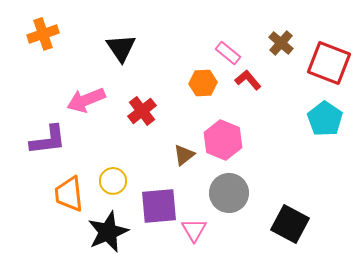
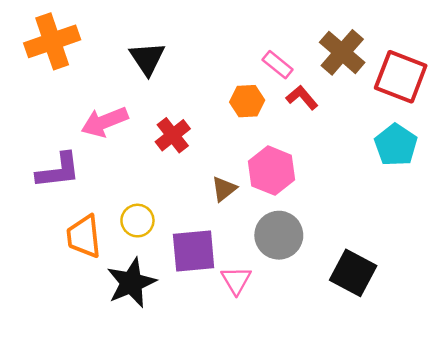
orange cross: (43, 34) -> (52, 41), size x1.4
brown cross: (281, 43) -> (342, 52), size x1.5

